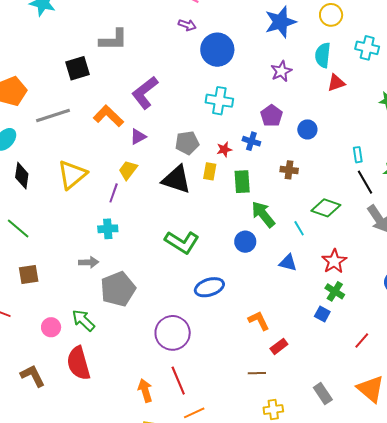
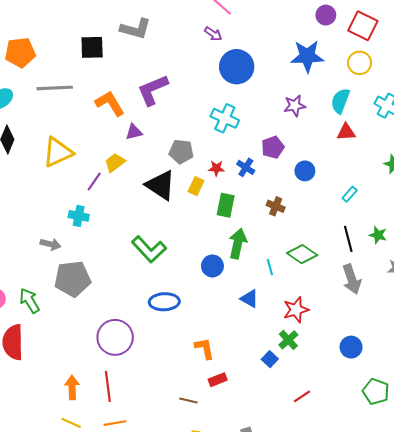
cyan rectangle: (358, 155) -> (350, 194), moved, turned 35
green arrow: (263, 214) -> (238, 244), turned 36

